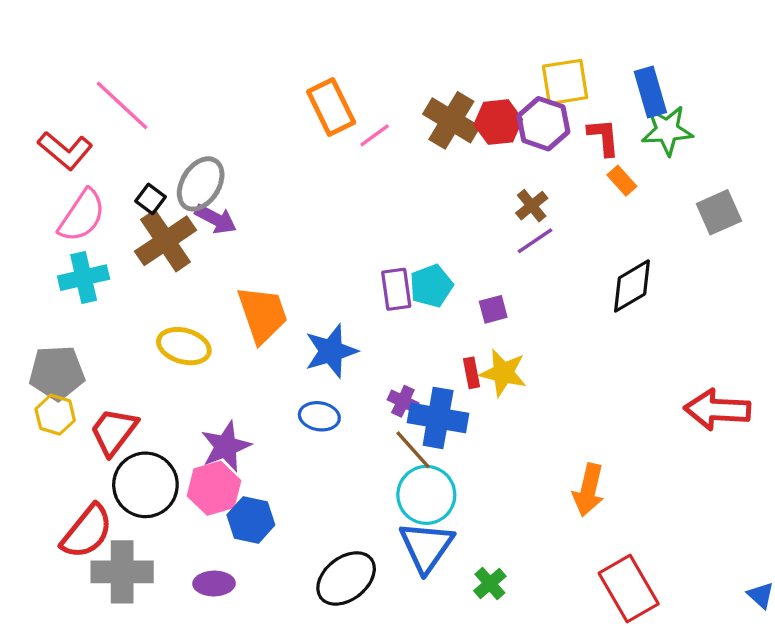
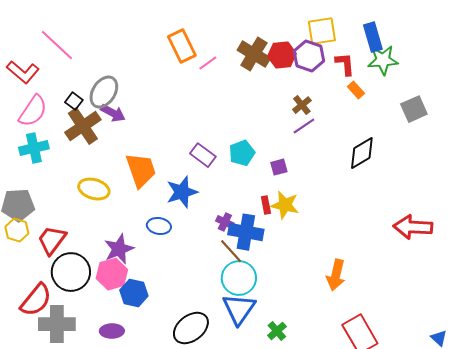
purple rectangle: (396, 289) -> (203, 155), moved, turned -45
blue ellipse: (319, 416) -> (159, 226), moved

